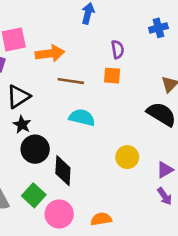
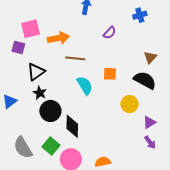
purple semicircle: (118, 49) -> (110, 33), turned 56
orange square: (112, 76) -> (110, 74), moved
cyan semicircle: (82, 117) -> (85, 85), turned 48
yellow circle: (127, 157) -> (130, 104), moved

